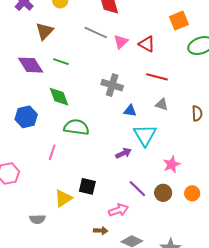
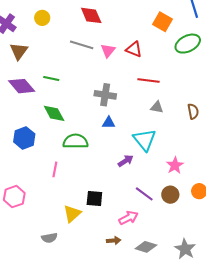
orange square: (179, 21) -> (163, 22), turned -30
brown triangle: (45, 31) -> (19, 51), moved
blue triangle: (130, 111) -> (109, 123), moved

